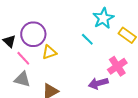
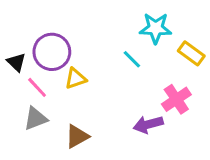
cyan star: (103, 18) -> (156, 28), turned 30
gray triangle: (22, 79) -> (36, 119), turned -36

